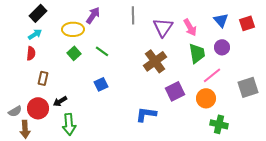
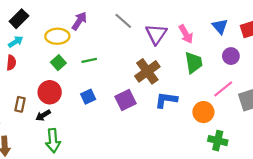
gray line: (133, 15) -> (123, 21), turned -48
purple circle: (222, 47) -> (231, 56), moved
green line: (102, 51) -> (89, 60), turned -48
pink line: (212, 75) -> (223, 89), moved
brown rectangle: (43, 78) -> (20, 104), moved
purple square: (175, 91) -> (125, 100), moved
red circle: (38, 108) -> (50, 92), moved
blue L-shape: (146, 114) -> (166, 100), moved

